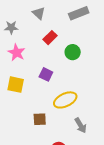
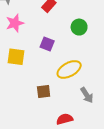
green circle: (73, 52) -> (79, 27), moved
pink star: (17, 53) -> (15, 23), turned 30

